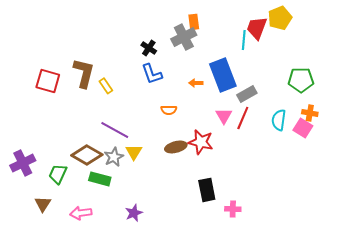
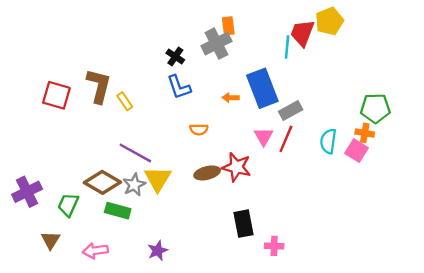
green pentagon: (301, 80) -> (375, 108), moved
yellow triangle: (134, 152) -> (158, 179), size x1.4

